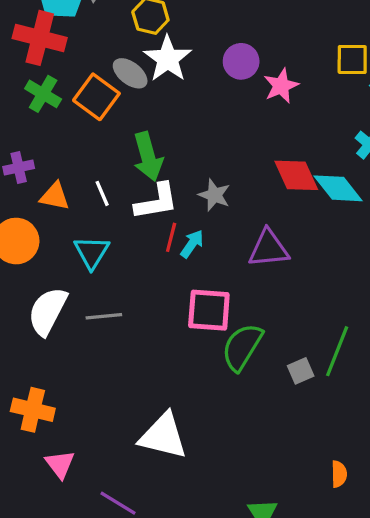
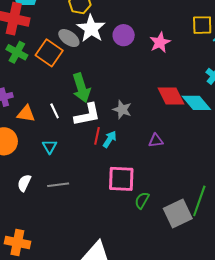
purple circle: (241, 61) -> (124, 35), moved
purple triangle: (269, 249) -> (156, 141), size x0.6
cyan triangle: (92, 252) -> (49, 147), size x0.7
white semicircle: (48, 311) -> (24, 183), size x0.6
green semicircle: (242, 347) -> (142, 200), size x0.6
gray square: (301, 371) -> (178, 213), size x1.8

